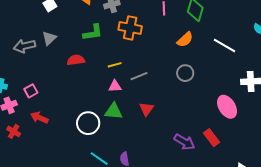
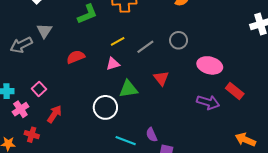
red semicircle: (76, 60) -> (76, 57), moved
gray circle: (185, 73) -> (179, 40), moved
pink triangle: (115, 86) -> (113, 64), moved
pink ellipse: (227, 107) -> (210, 65), moved, turned -30
red arrow: (39, 118) -> (54, 114), turned 114

